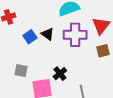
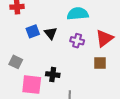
purple cross: (75, 35) -> (77, 41), size x0.6
black cross: (60, 74) -> (53, 75), turned 32

